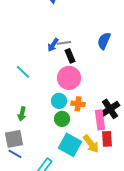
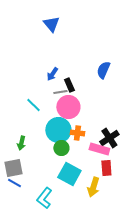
gray line: (64, 43) -> (60, 92), moved
cyan line: (23, 72) -> (33, 105), moved
cyan circle: (59, 101) -> (58, 130), size x1.6
pink rectangle: (100, 120) -> (99, 149), turned -66
yellow arrow: (91, 144) -> (93, 187), moved, turned 54

